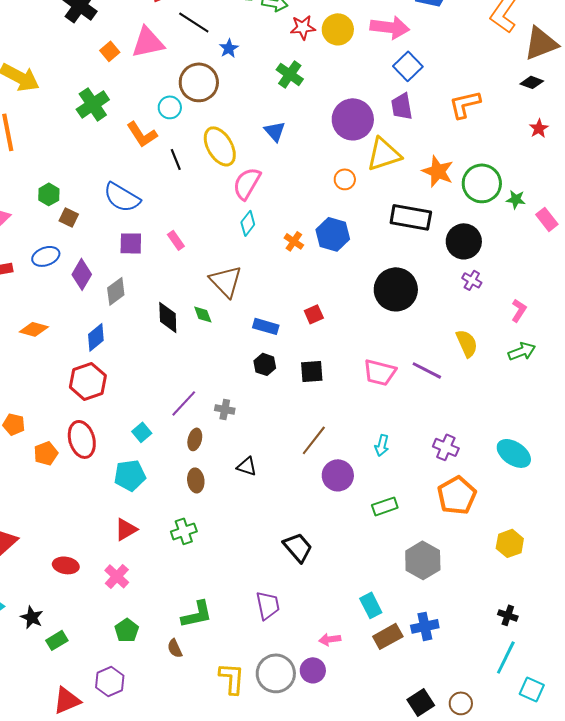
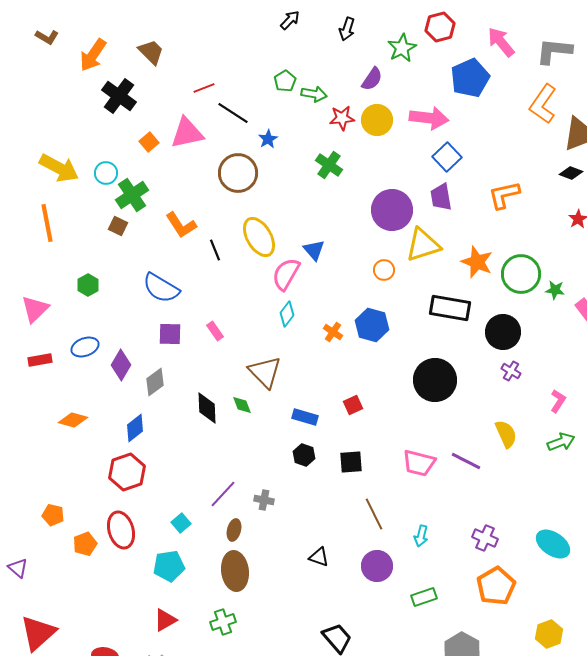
cyan circle: (170, 107) -> (106, 173), moved
blue triangle: (275, 131) -> (314, 250), moved
brown square: (69, 217) -> (118, 226), moved
brown line: (314, 440) -> (374, 514), moved, turned -64
black triangle: (247, 466) -> (319, 557), moved
brown ellipse: (196, 480) -> (235, 571), size x1.6

